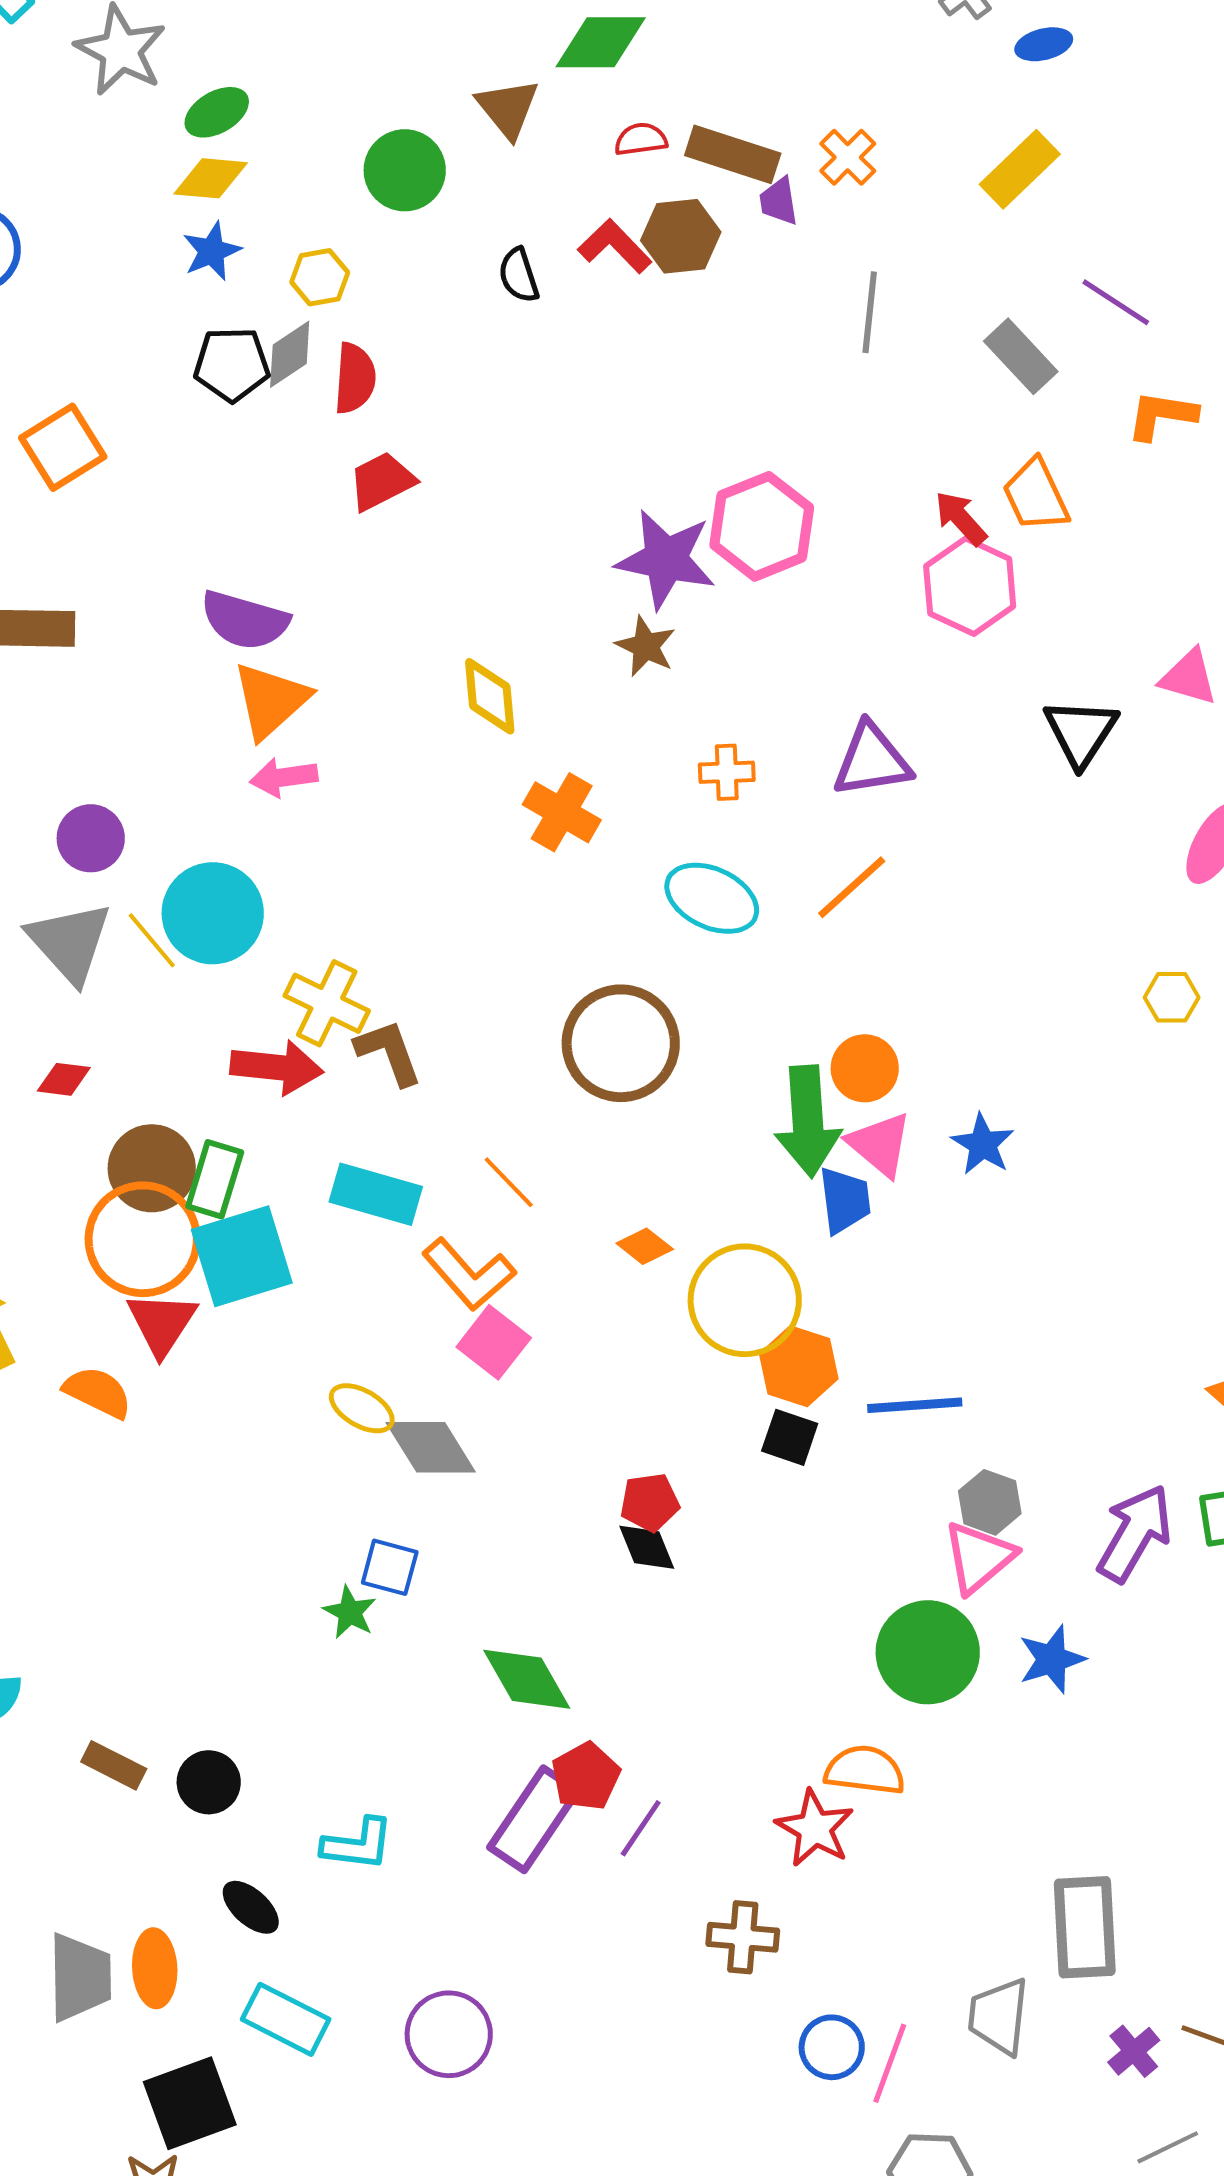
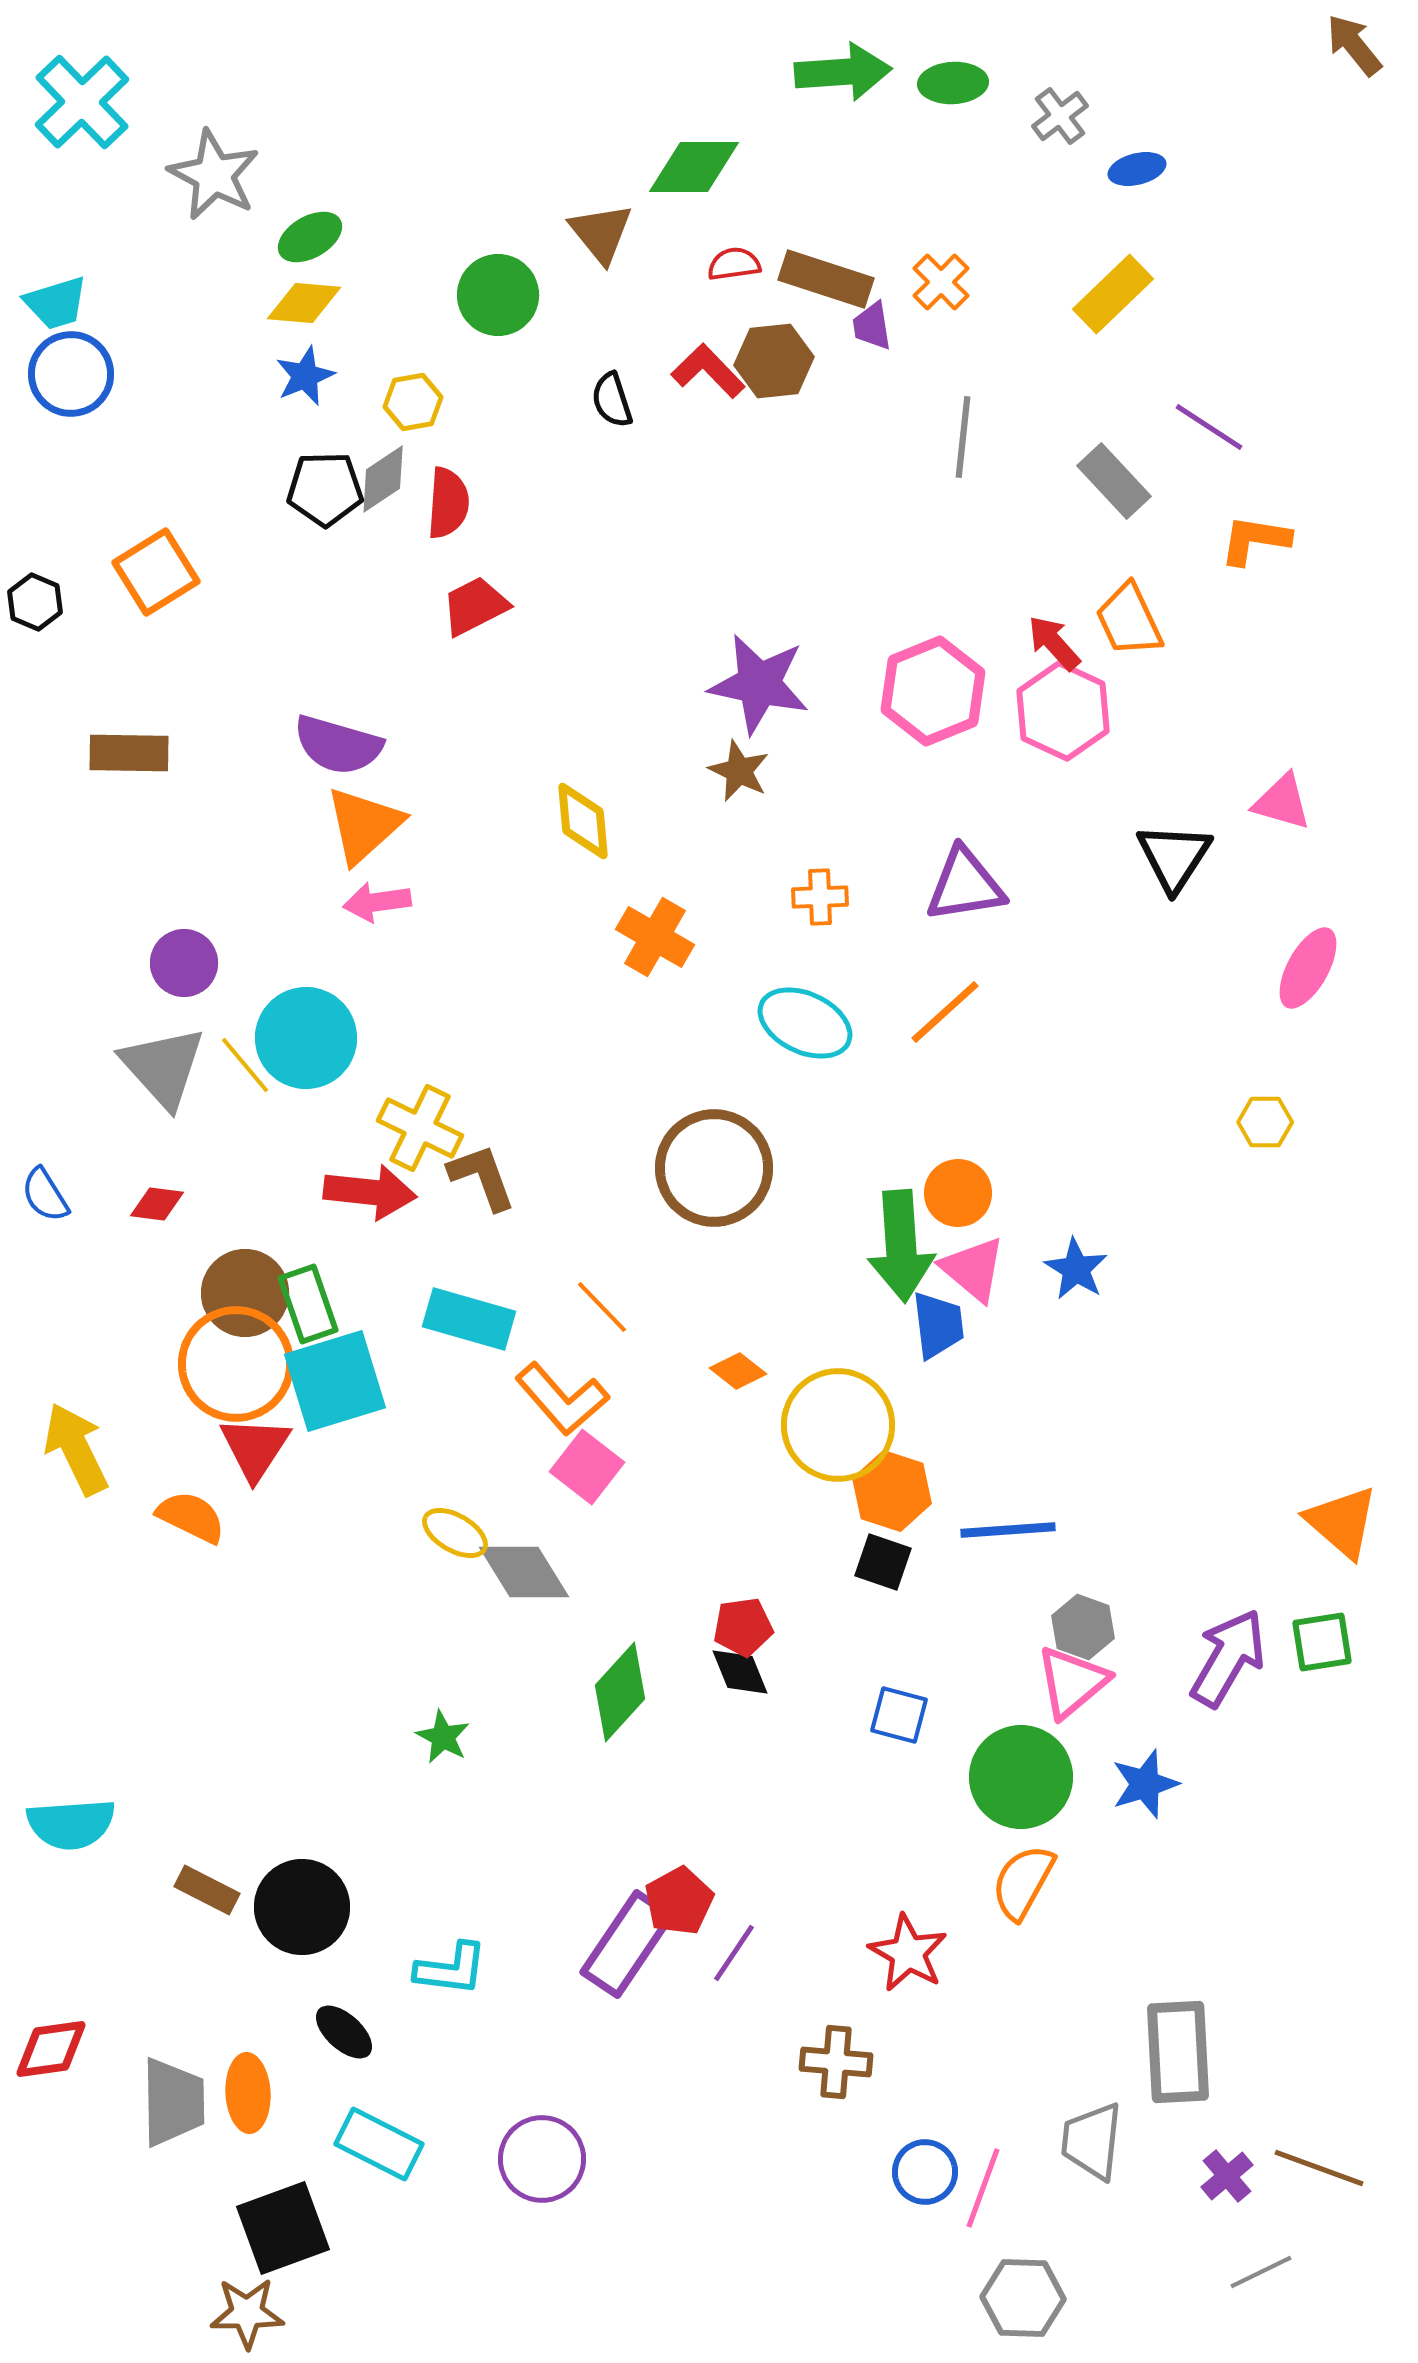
pink hexagon: (762, 526) -> (933, 691), moved
green rectangle: (215, 1179) -> (308, 1304), turned -36
blue square: (390, 1567) -> (899, 1715), moved
green diamond: (527, 1679) -> (620, 1692), moved, turned 72
orange semicircle: (865, 1770) -> (1023, 1882), moved, turned -68
black circle: (209, 1782) -> (302, 1907), size x1.5

